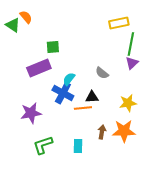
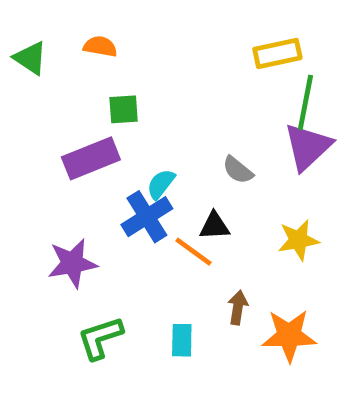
orange semicircle: (26, 17) -> (100, 46), moved, turned -40
purple triangle: (132, 63) -> (308, 147), size x1.6
blue cross: (63, 93) -> (147, 217), turned 30
orange line: (83, 108) -> (193, 252), turned 42
orange star: (124, 131) -> (289, 336), moved

